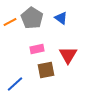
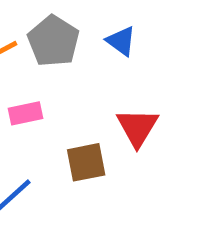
pink rectangle: (37, 49) -> (25, 113), moved

